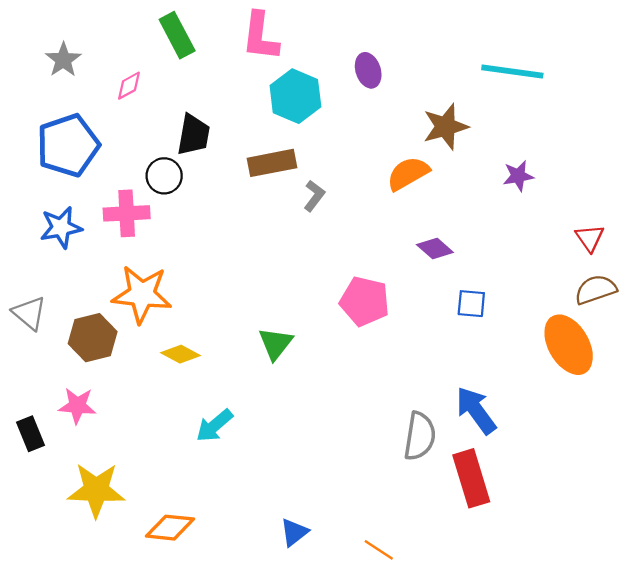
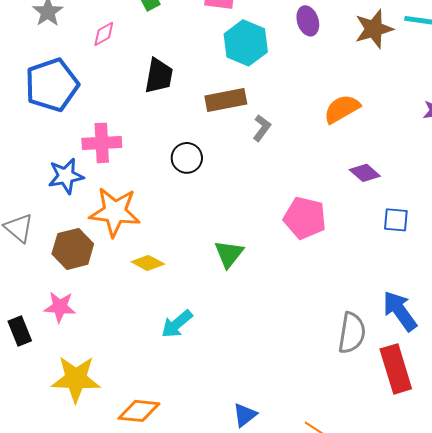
brown star: (446, 127) -> (374, 29), moved
black circle: (164, 176) -> (187, 158), moved
blue star: (61, 227) -> (66, 176), moved

